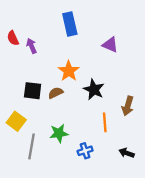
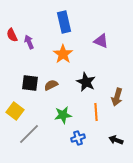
orange star: (69, 71) -> (63, 54), moved
green star: (59, 133) -> (63, 115), moved
gray line: (32, 146) -> (29, 134), turned 35

